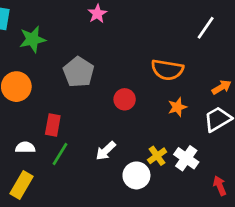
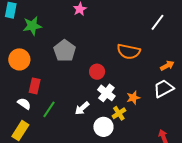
orange star: (177, 107) -> (133, 98), moved
red rectangle: (53, 125) -> (35, 86), moved
white semicircle: (25, 147) -> (24, 104), turned 32
white cross: (186, 158) -> (106, 93), moved

